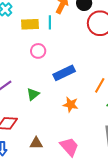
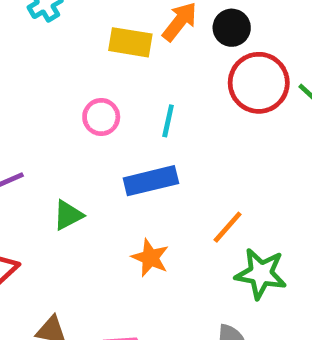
cyan line: (50, 22) -> (168, 121), moved
yellow rectangle: (30, 24) -> (130, 42), moved

